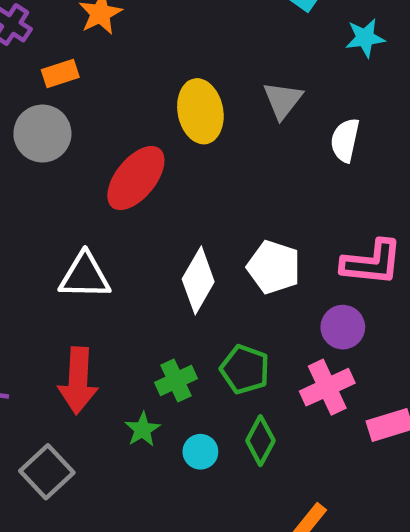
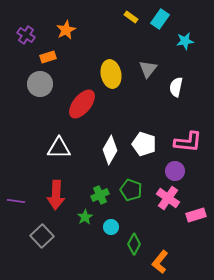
pink cross: (327, 387) -> (168, 198), turned -30
green diamond: (260, 441) -> (134, 244), moved

